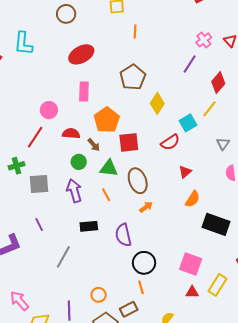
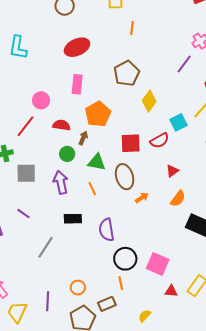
cyan L-shape: (23, 44) -> (18, 48), moved
red square: (129, 142) -> (131, 143), moved
brown arrow: (94, 145) -> (83, 138), turned -120
orange arrow: (146, 207) -> (142, 198), moved
purple line: (39, 225) -> (24, 214), turned -32
pink square: (191, 264) -> (158, 264), moved

